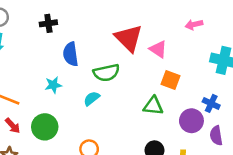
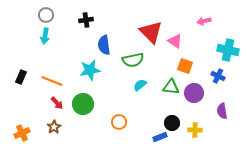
cyan star: (53, 85) -> (90, 70), size x1.5
cyan semicircle: (92, 99) -> (140, 85), moved
blue cross: (211, 103) -> (218, 76), moved
purple circle: (191, 121) -> (194, 93), moved

